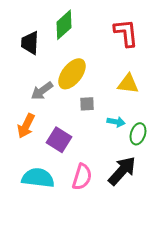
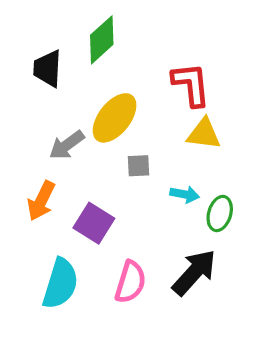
red L-shape: (126, 33) -> (191, 84), moved
cyan semicircle: (38, 178) -> (60, 284), turned 100

